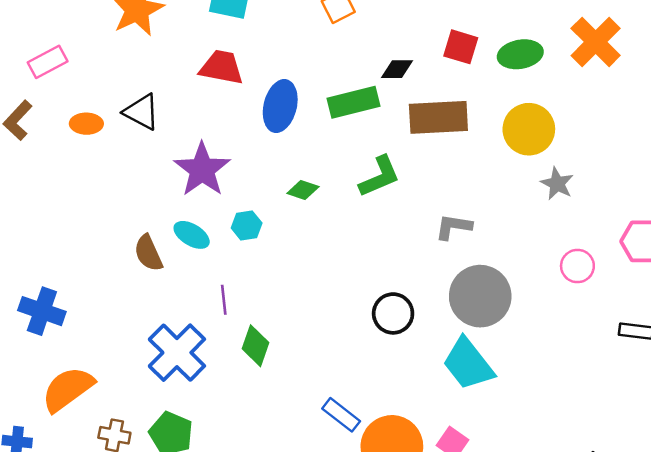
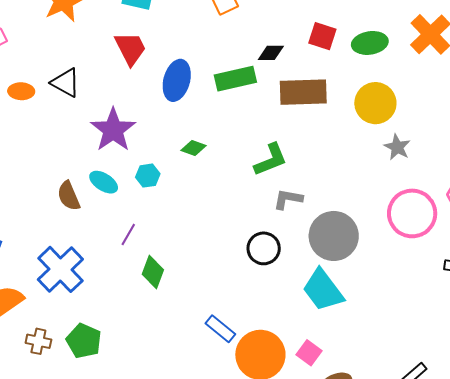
red trapezoid: (221, 67) -> (130, 48), turned 51
green L-shape: (380, 177) -> (271, 160), moved
gray L-shape: (453, 227) -> (288, 199), moved
pink circle: (577, 266) -> (412, 213), size x1.8
purple line: (224, 300) -> (128, 235), turned 35
blue cross: (177, 353) -> (60, 269), moved

